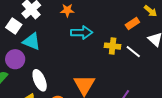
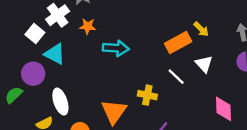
orange star: (67, 10) -> (88, 26), moved
orange rectangle: (132, 24) -> (178, 43), size x1.5
yellow cross: (113, 46) -> (147, 95), moved

